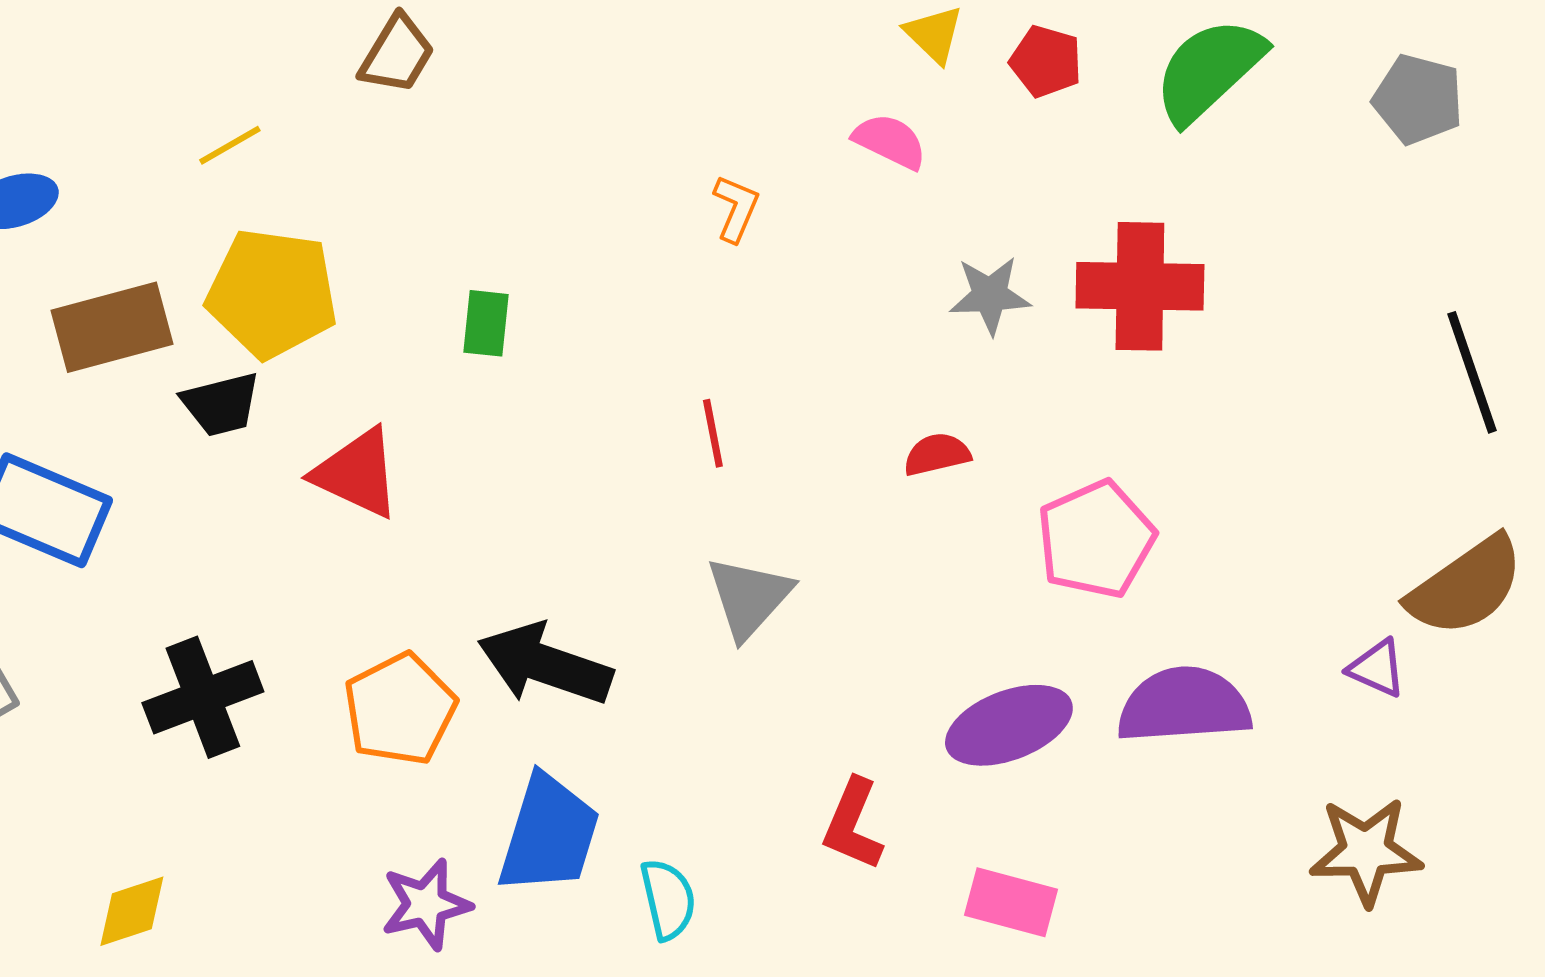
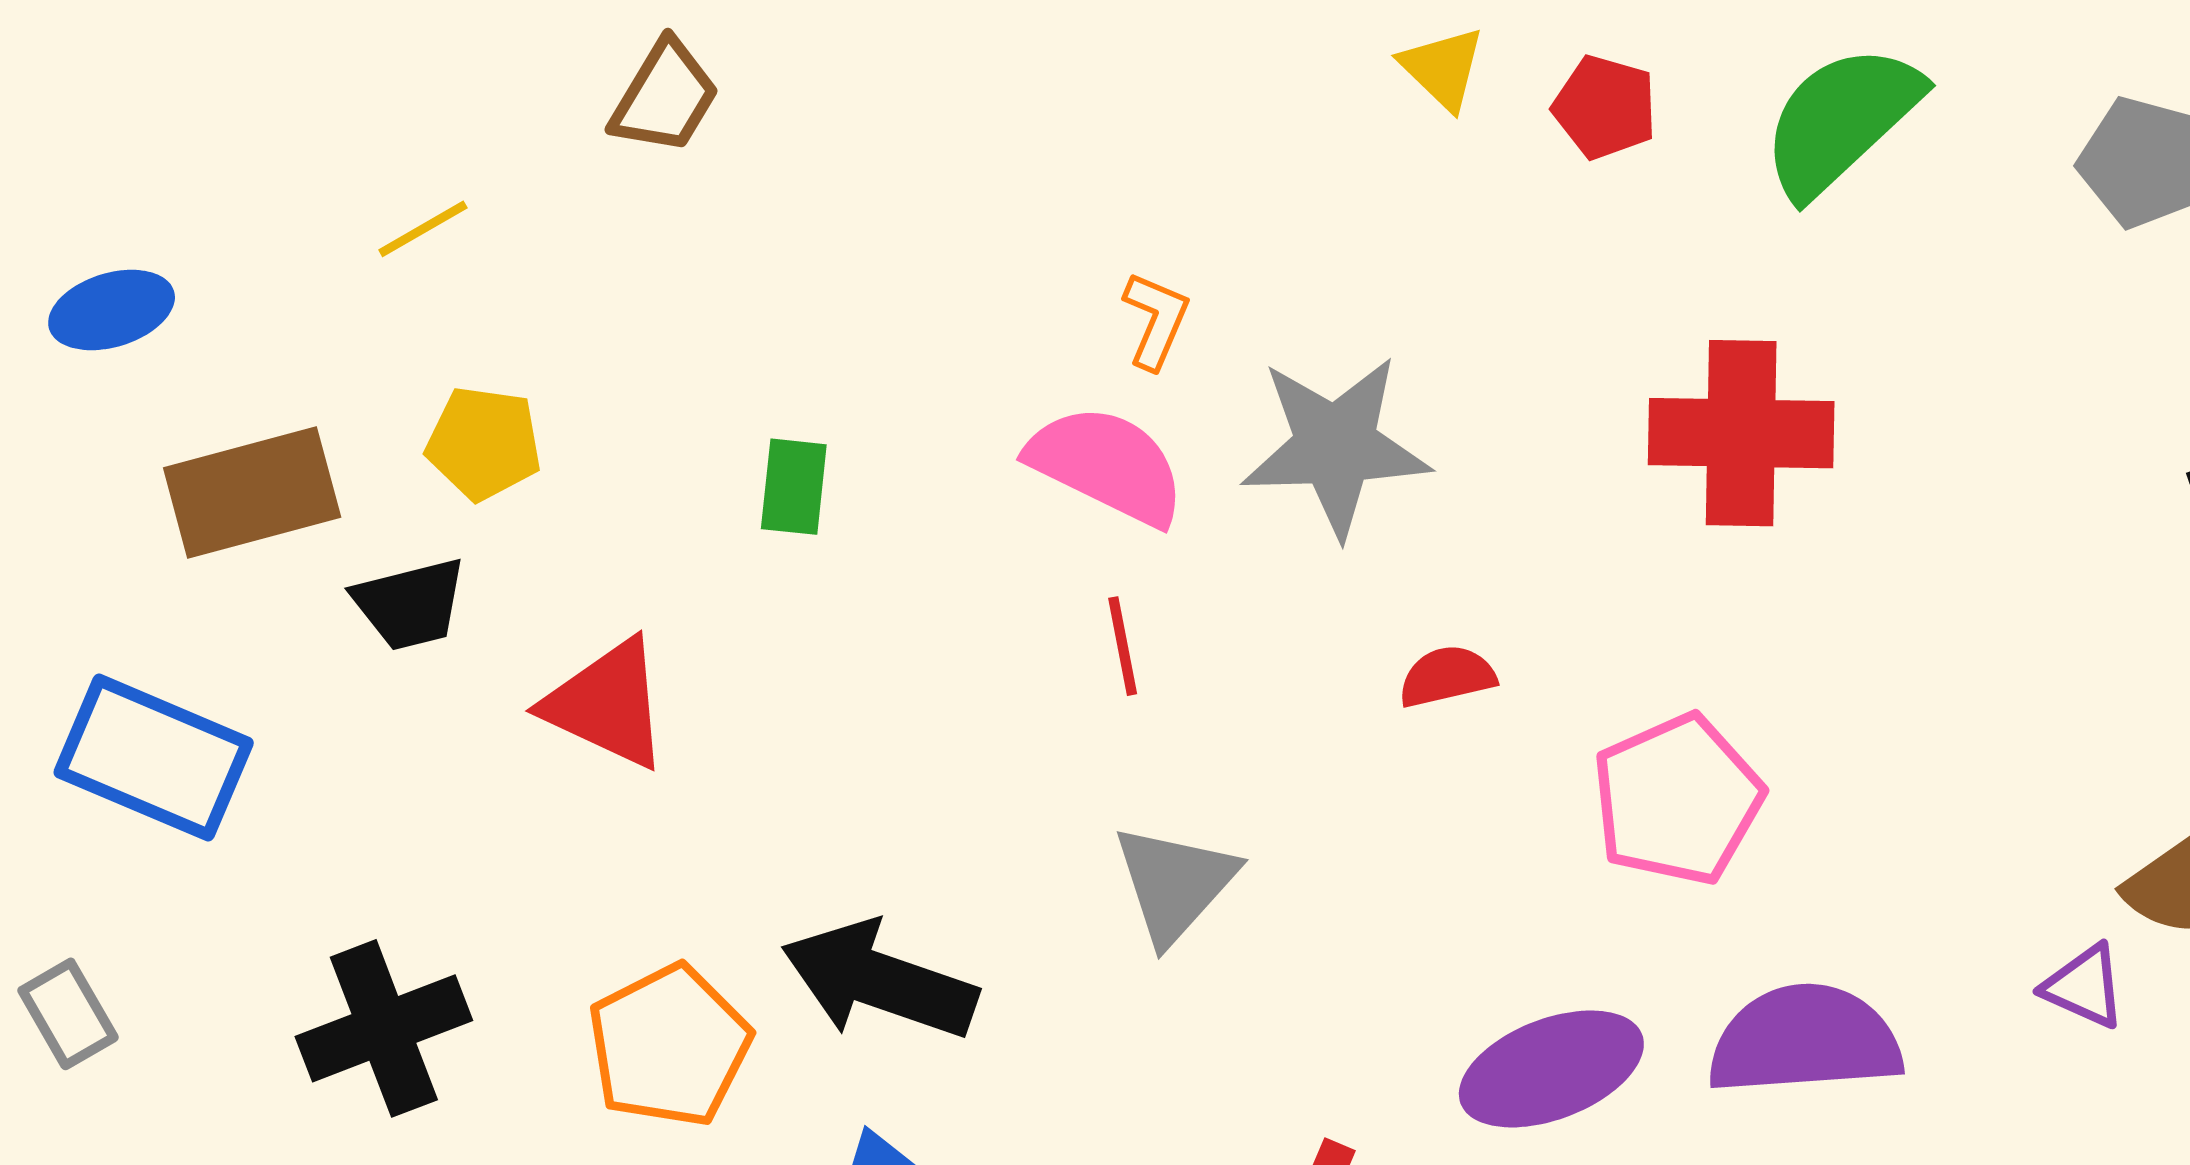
pink semicircle: (890, 141) -> (1107, 465), moved, size x1.5
yellow pentagon: (272, 293) -> (484, 443), size x0.6
gray star: (990, 295) -> (1336, 446), moved, size x1.6

